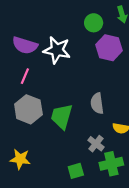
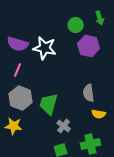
gray semicircle: (97, 103) -> (89, 93), moved
gray cross: (96, 144) -> (64, 126), moved
yellow star: (20, 159) -> (14, 126), moved

